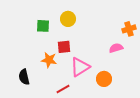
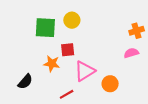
green square: (43, 26) -> (45, 28), size x1.5
pink semicircle: (116, 48) -> (131, 53), moved
black semicircle: (24, 77) -> (25, 82), turned -126

